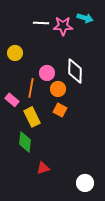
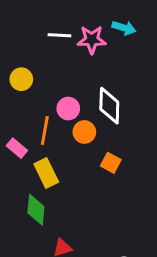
orange square: (60, 110) -> (111, 163), moved

